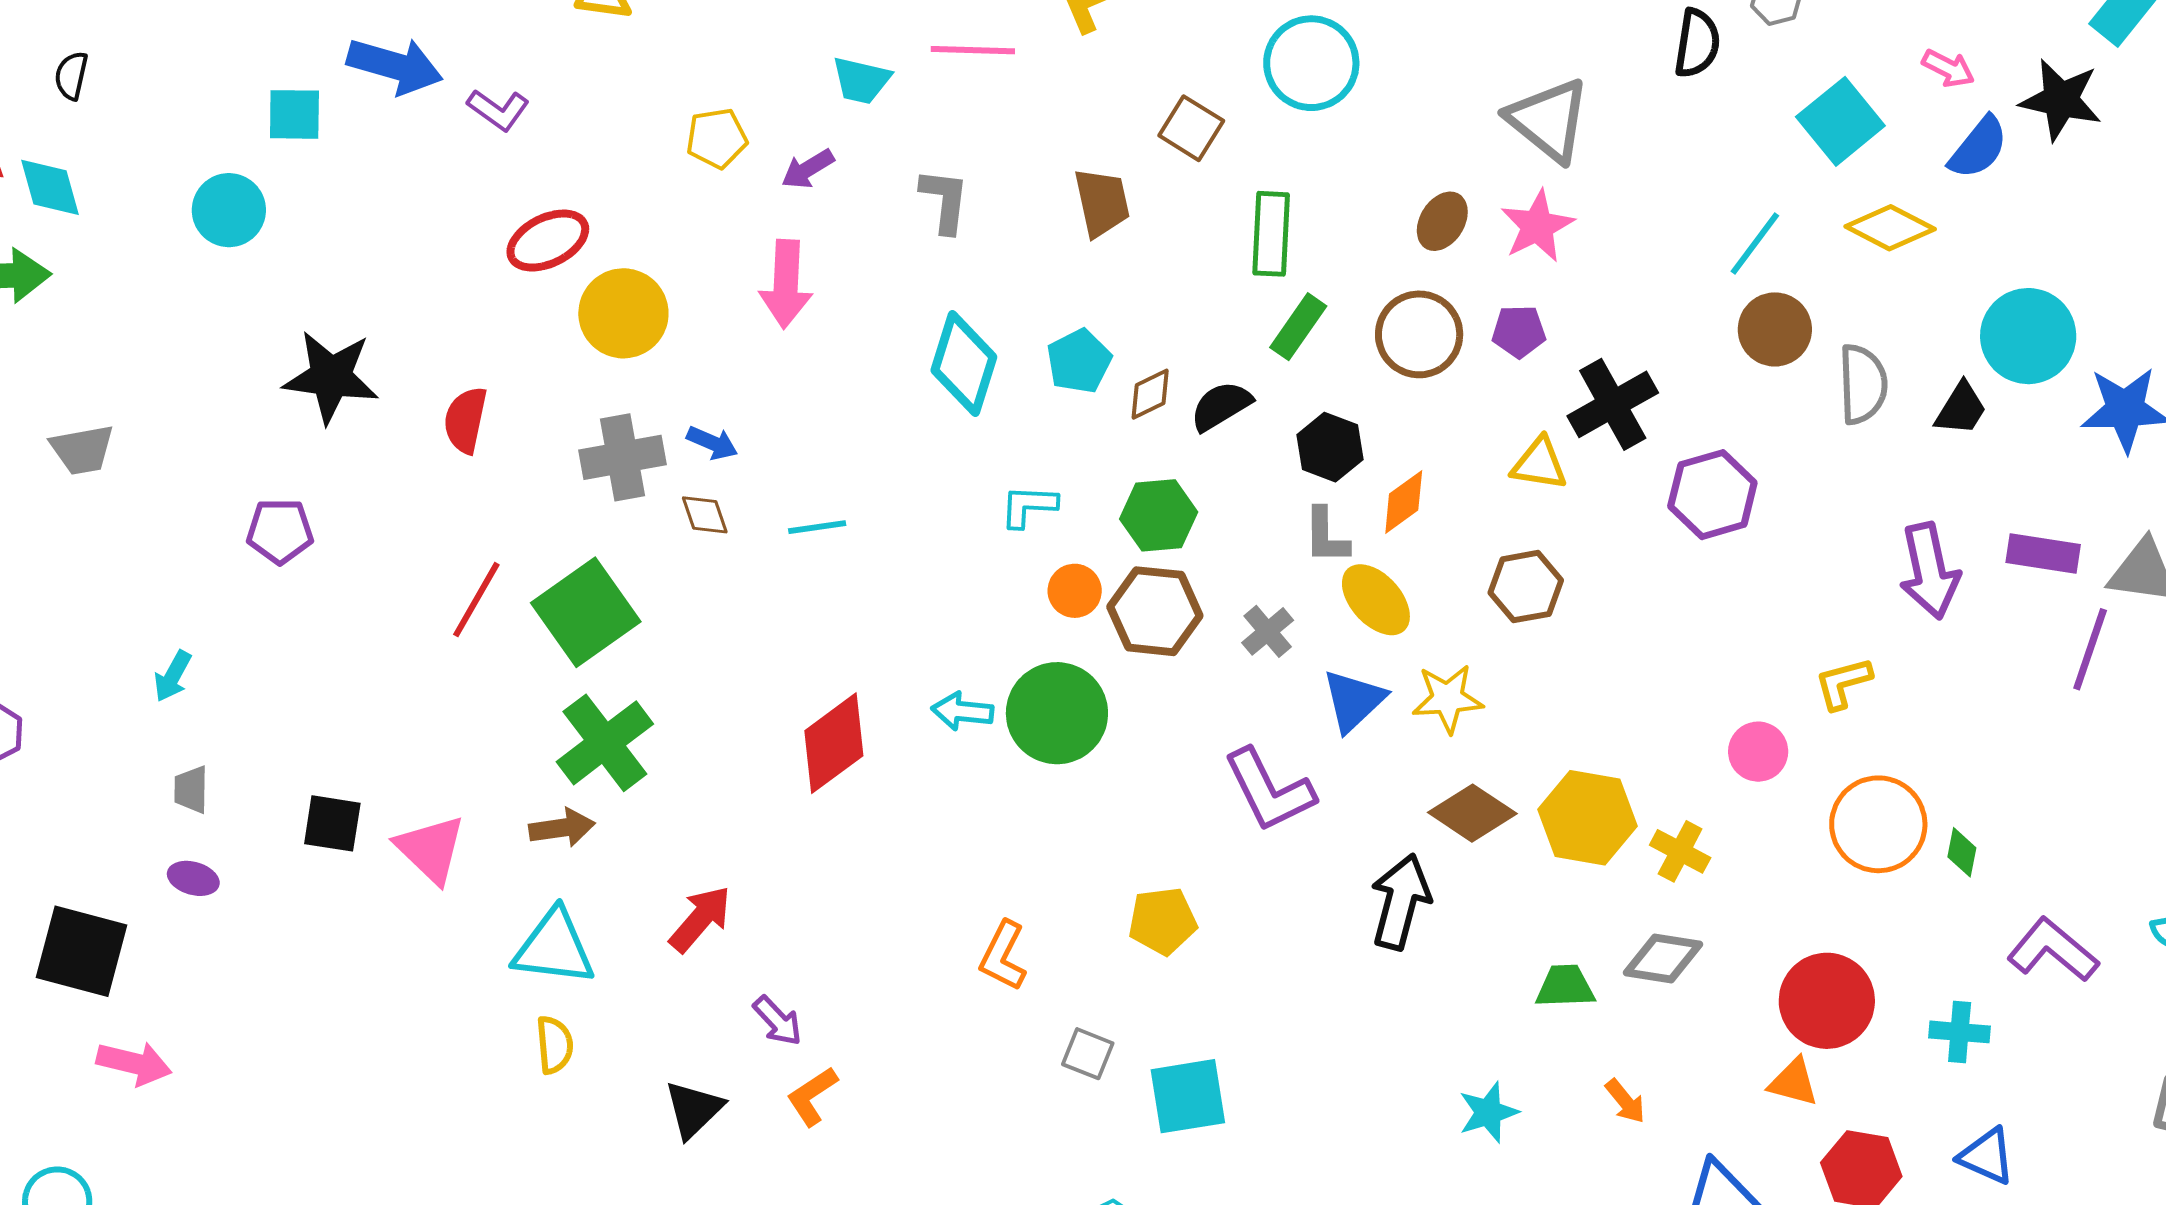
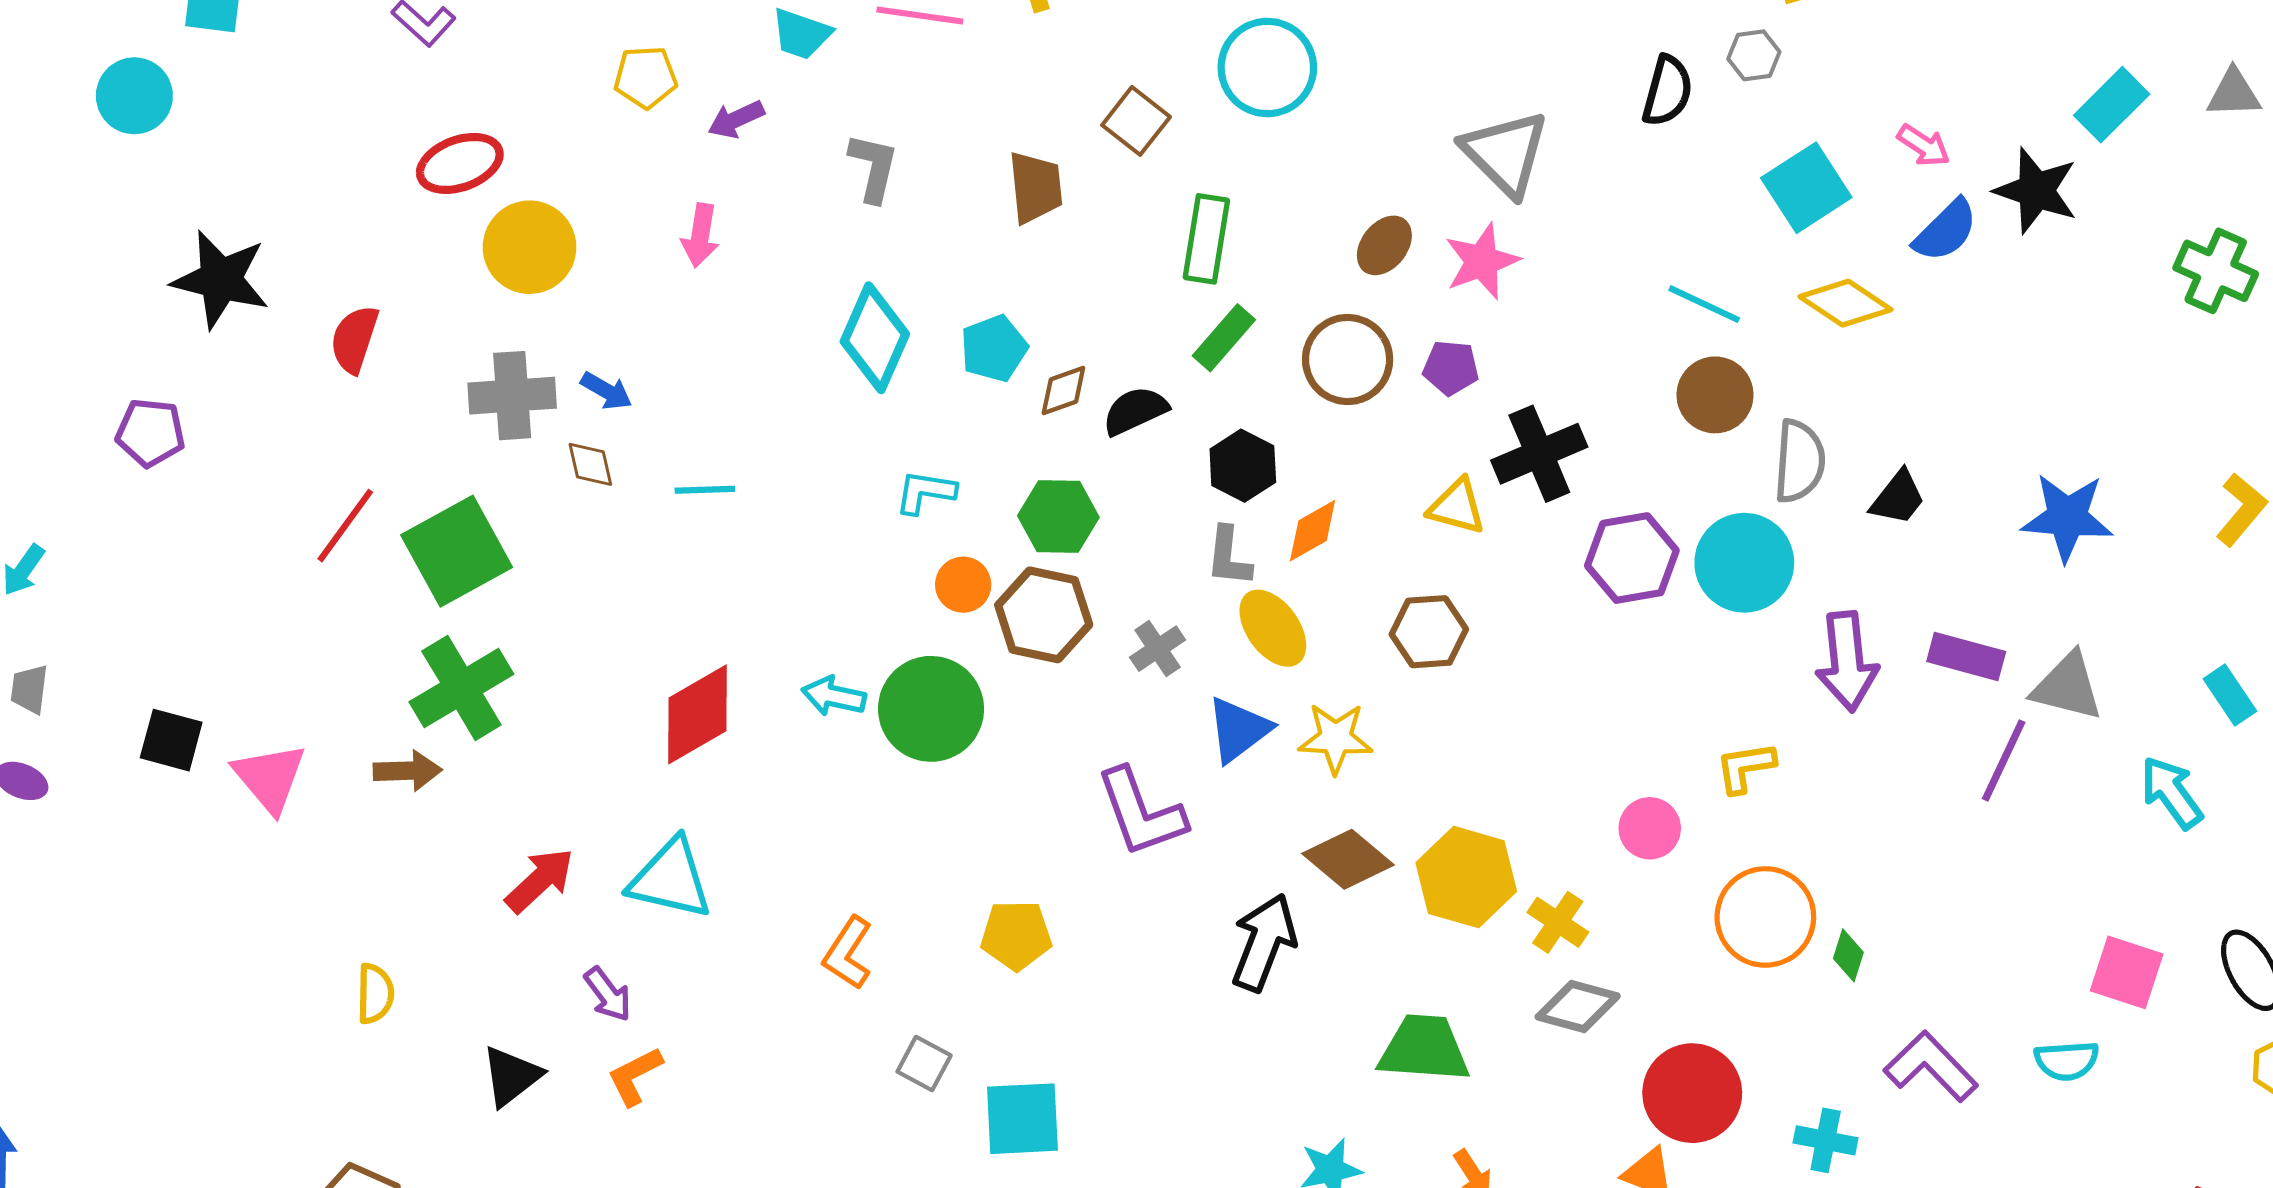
cyan line: (1755, 244) -> (1704, 304), turned 72
pink arrow: (786, 284) -> (700, 235), size x0.7
cyan circle: (2028, 336) -> (1744, 563), moved
cyan triangle: (554, 948) -> (671, 879), moved
gray diamond: (1663, 958) -> (1578, 1006), moved
green trapezoid: (1565, 986) -> (1424, 1049), size x1.5

